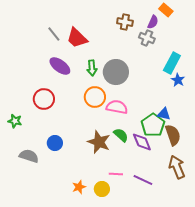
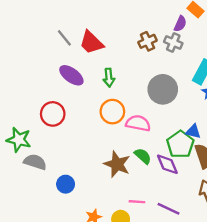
brown cross: (125, 22) -> (148, 41), moved, turned -35
gray circle: (116, 72) -> (163, 89), moved
green star: (15, 121) -> (19, 140), size x1.5
blue circle: (55, 143) -> (66, 184), moved
gray semicircle: (29, 156) -> (35, 162), moved

